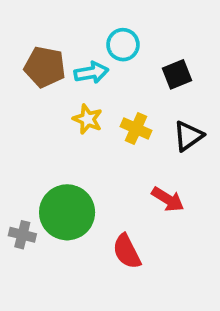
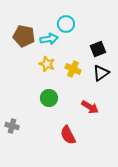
black square: (177, 74) -> (98, 49), moved
green circle: (67, 212) -> (49, 98), moved, size x0.6

